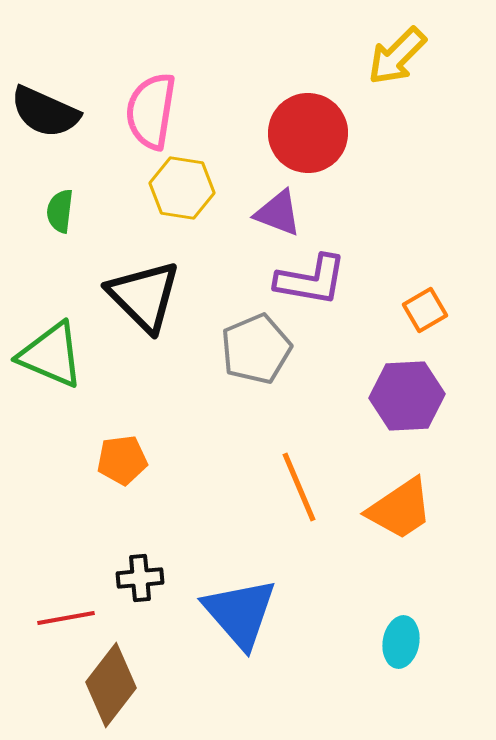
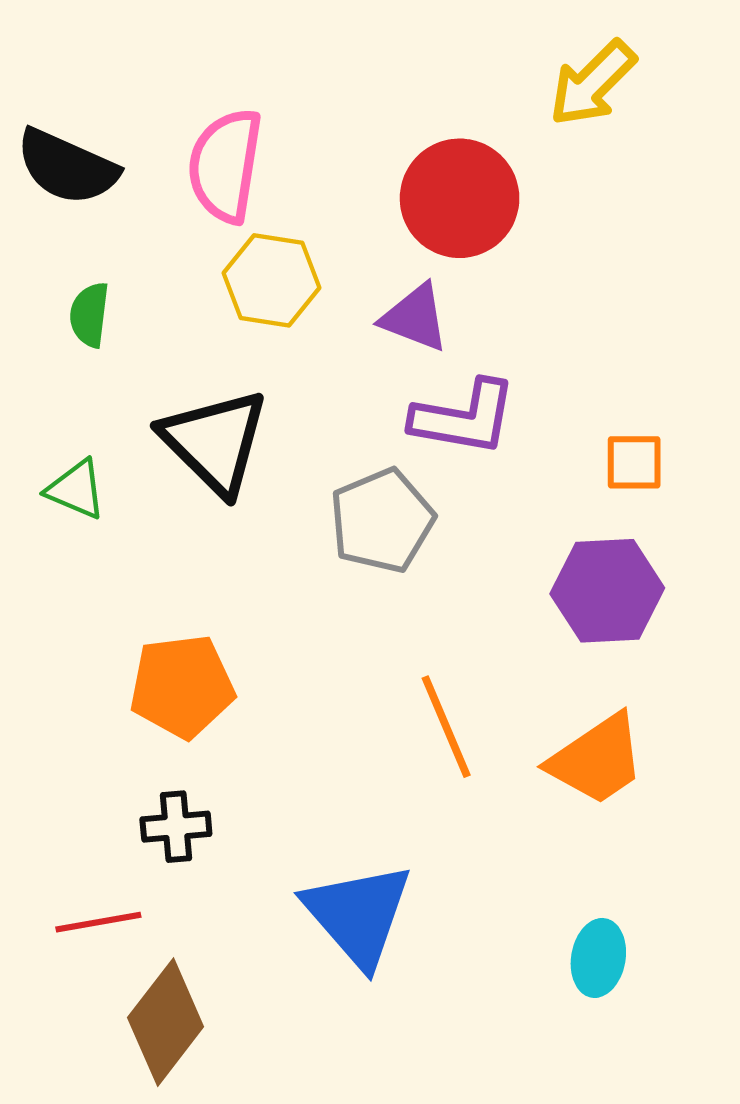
orange square: (425, 310) -> (634, 462), turned 30
green triangle: (51, 355) -> (76, 489), moved, size x0.6
orange pentagon: (122, 460) -> (182, 686), size x1.4
black cross: (140, 578) -> (176, 827), moved

